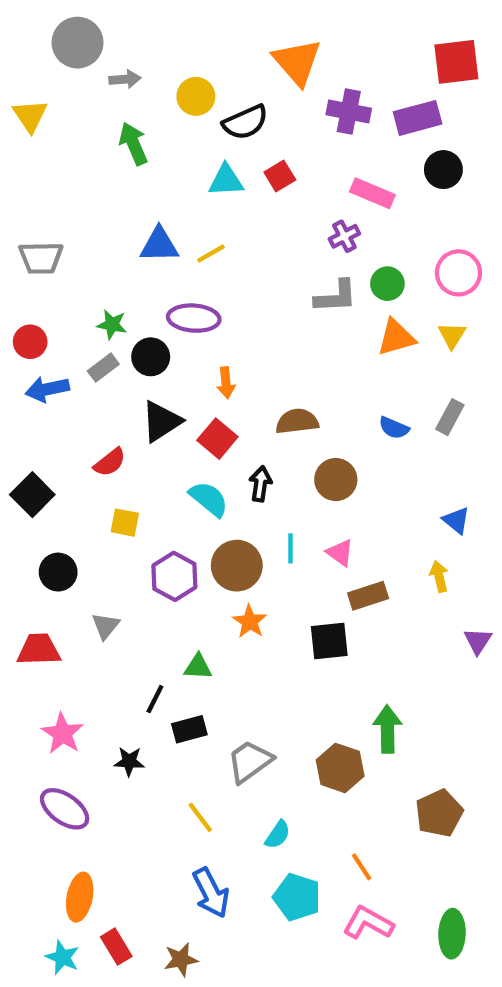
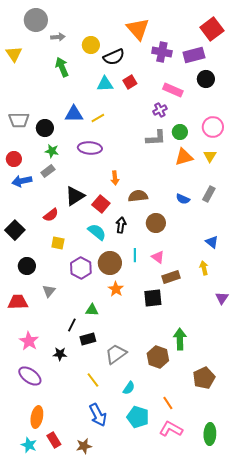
red square: (456, 62) -> (212, 29), turned -30
black circle: (151, 357) -> (45, 128), moved
orange arrow: (226, 383) -> (115, 178), moved

